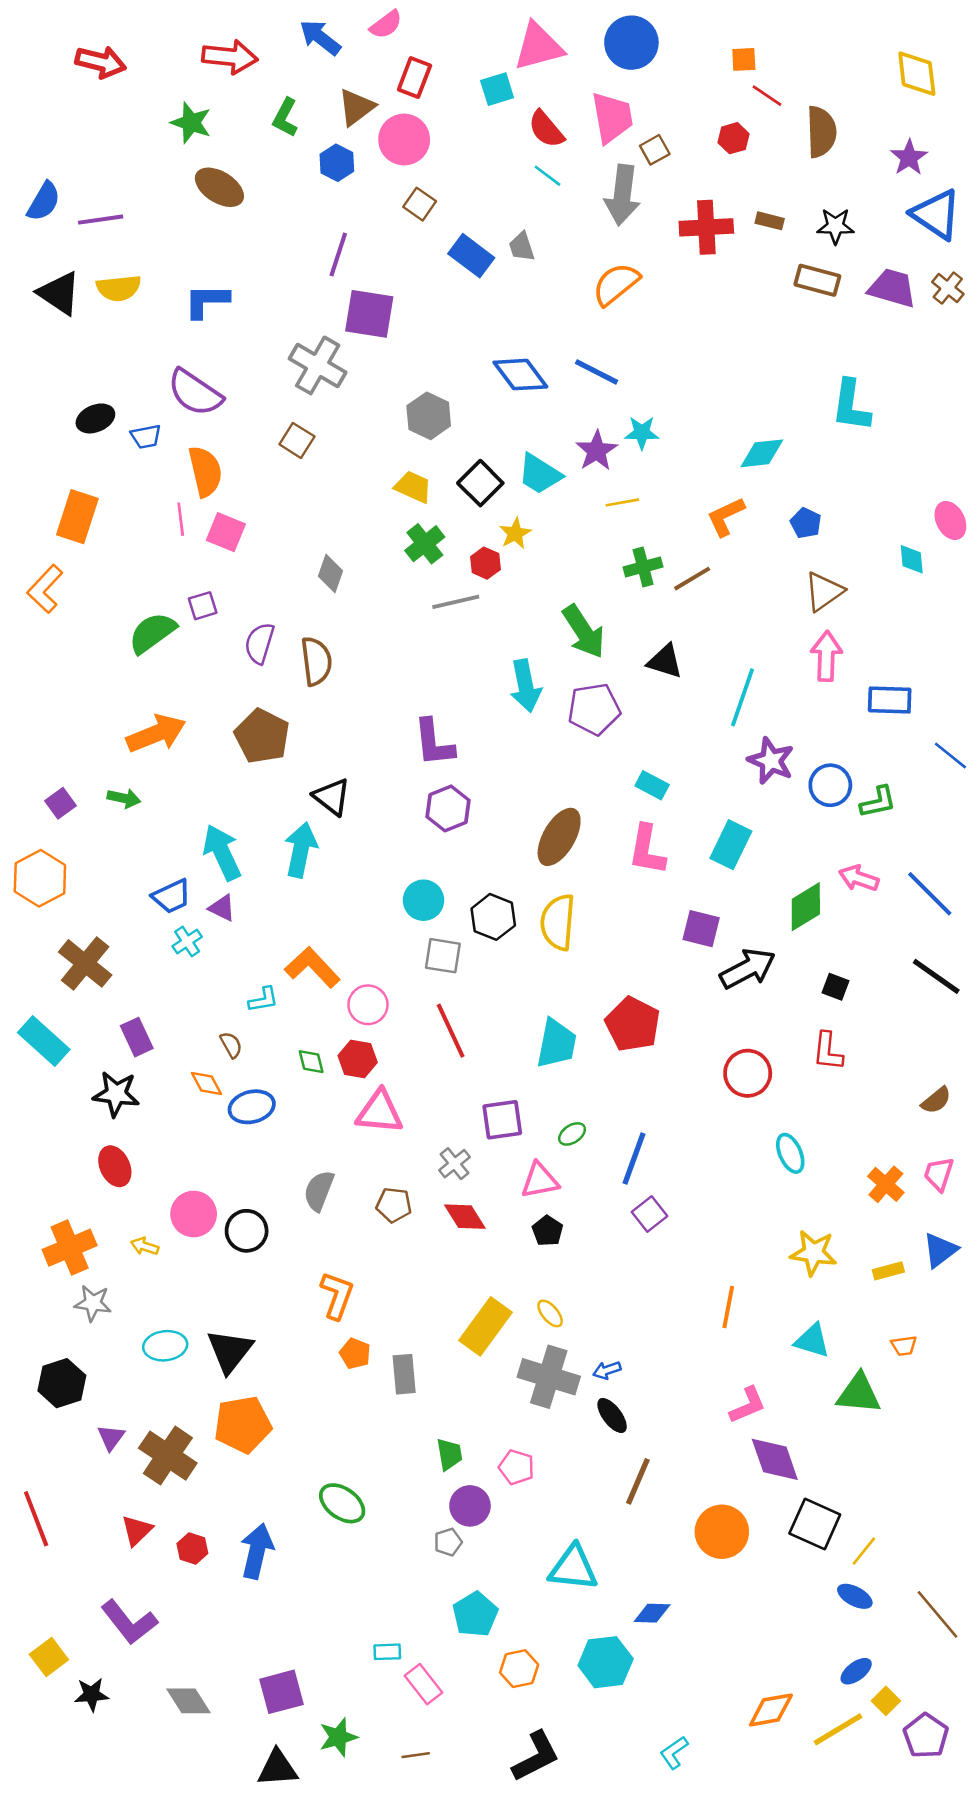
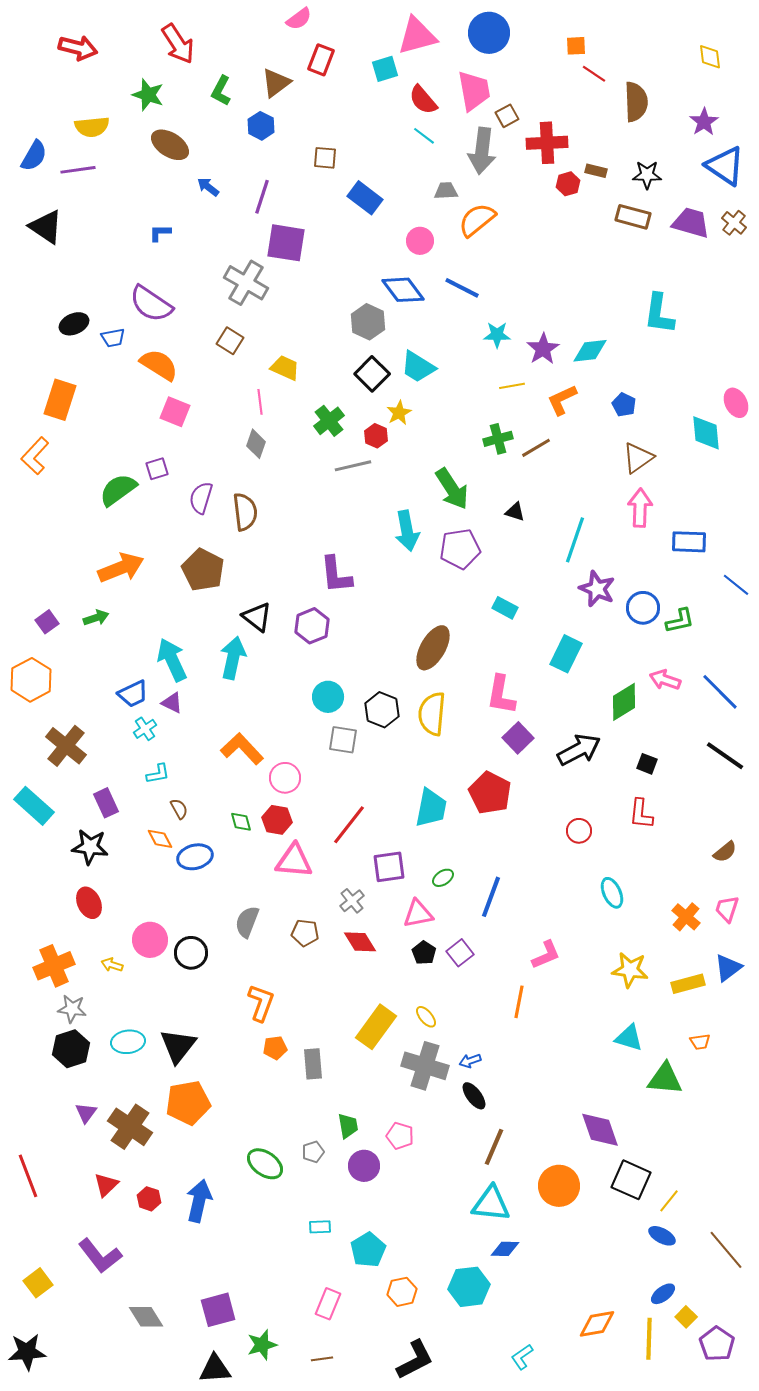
blue arrow: (320, 37) -> (208, 187), moved, size x0.7
red arrow: (230, 57) -> (178, 44), turned 51
yellow diamond: (917, 74) -> (710, 57), size x0.7
red hexagon: (733, 138) -> (568, 184), moved
pink circle: (404, 139) -> (420, 241), moved, size x0.7
brown square: (420, 204) -> (325, 158), turned -30
red cross: (706, 227) -> (547, 143), moved
gray trapezoid: (522, 247) -> (446, 191), moved, turned 105
yellow semicircle: (119, 288) -> (92, 127), moved
blue L-shape: (207, 301) -> (160, 233), size x0.6
gray hexagon: (429, 416) -> (368, 322), moved
purple star: (597, 451) -> (543, 349), moved
orange semicircle: (205, 471) -> (159, 365), turned -45
yellow trapezoid: (413, 487) -> (285, 368), moved
yellow line: (622, 502) -> (512, 386), moved
pink line: (181, 519) -> (260, 402), moved
cyan diamond: (912, 559) -> (706, 433), size x1.5
black triangle: (665, 661) -> (515, 512), size x0.7
green arrow: (124, 798) -> (96, 618), turned -30
purple hexagon: (448, 808) -> (312, 626), moved
pink L-shape: (647, 850) -> (501, 695), moved
purple square: (701, 929) -> (518, 738), moved, turned 32
cyan L-shape: (263, 1000) -> (158, 774), moved
red line: (451, 1031) -> (349, 825), moved, turned 63
red circle: (748, 1073) -> (579, 831), size x0.7
purple square: (650, 1214) -> (460, 953), moved
yellow rectangle: (888, 1271) -> (688, 984), size x1.4
orange line: (728, 1307) -> (519, 1002), moved
orange pentagon: (355, 1353) -> (275, 1048), turned -30
black hexagon: (62, 1383) -> (71, 1049), moved
pink L-shape: (748, 1405) -> (546, 955), moved
gray pentagon: (448, 1542) -> (313, 1152), moved
cyan triangle: (573, 1568) -> (491, 1204), moved
cyan rectangle: (387, 1652) -> (320, 1227), moved
pink rectangle: (423, 1684) -> (328, 1304), turned 60
black star: (92, 1694) -> (27, 1352), moved, size x1.4
yellow line: (838, 1729) -> (649, 1339), turned -57

